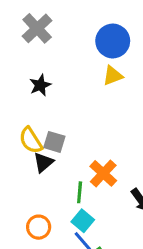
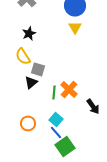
yellow triangle: (113, 76) -> (75, 27), turned -40
yellow semicircle: (31, 140) -> (23, 56), moved
green line: (80, 192) -> (54, 92), moved

